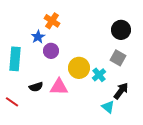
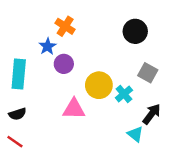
black circle: (121, 30) -> (135, 31), moved
black semicircle: (36, 87) -> (17, 114), moved
red line: (12, 102) -> (15, 142), moved

